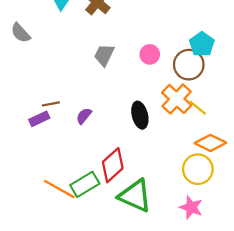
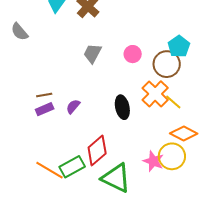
purple rectangle: (39, 119) -> (45, 109), moved
pink star: (191, 207) -> (153, 161), moved

